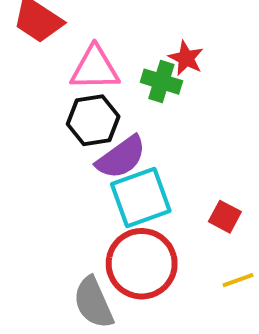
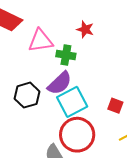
green cross: (161, 82) -> (66, 55), moved
black hexagon: (93, 120) -> (27, 95), moved

